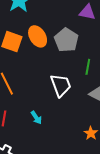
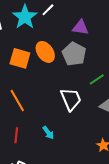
purple triangle: (87, 12) -> (81, 27), moved
green line: (88, 67) -> (97, 79), turned 49

